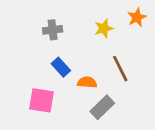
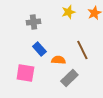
yellow star: (104, 28) -> (68, 12), moved

